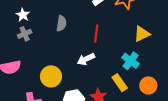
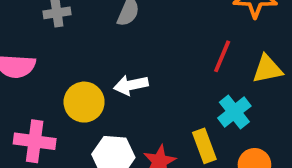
red line: (96, 33) -> (222, 56), moved
white arrow: (86, 59) -> (131, 85), moved

